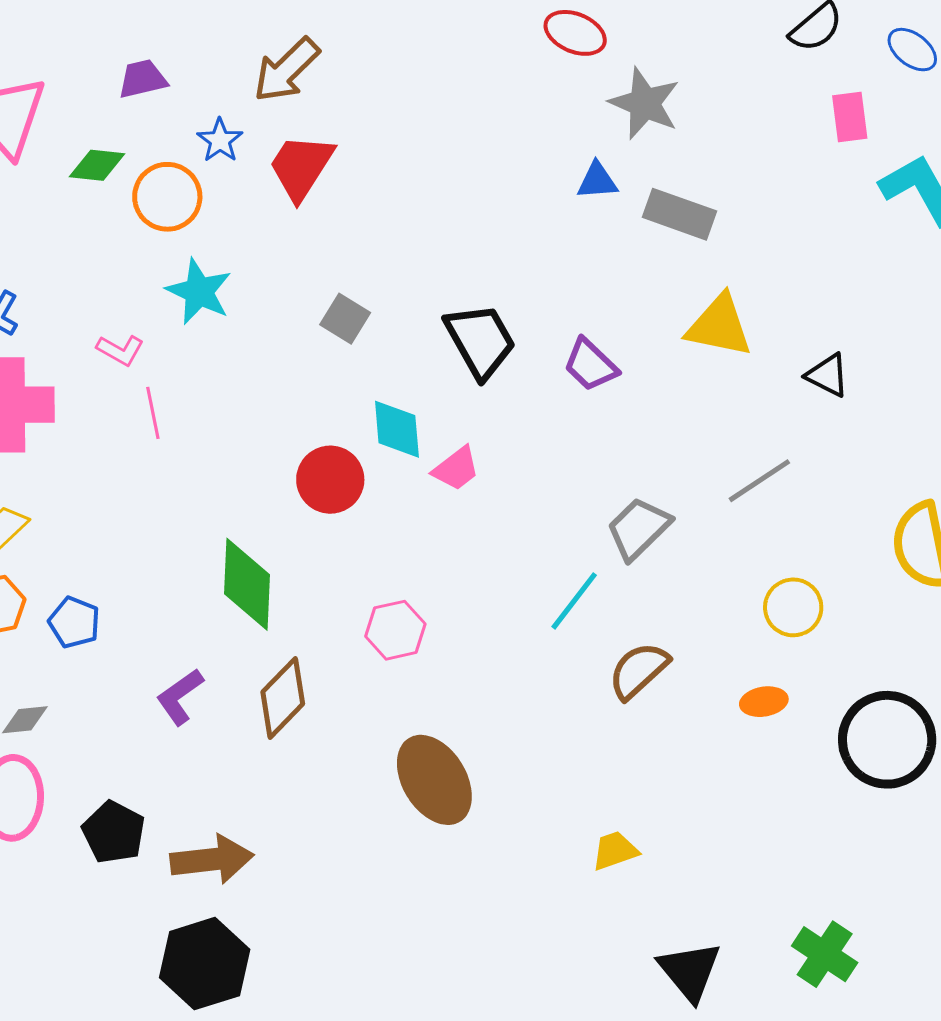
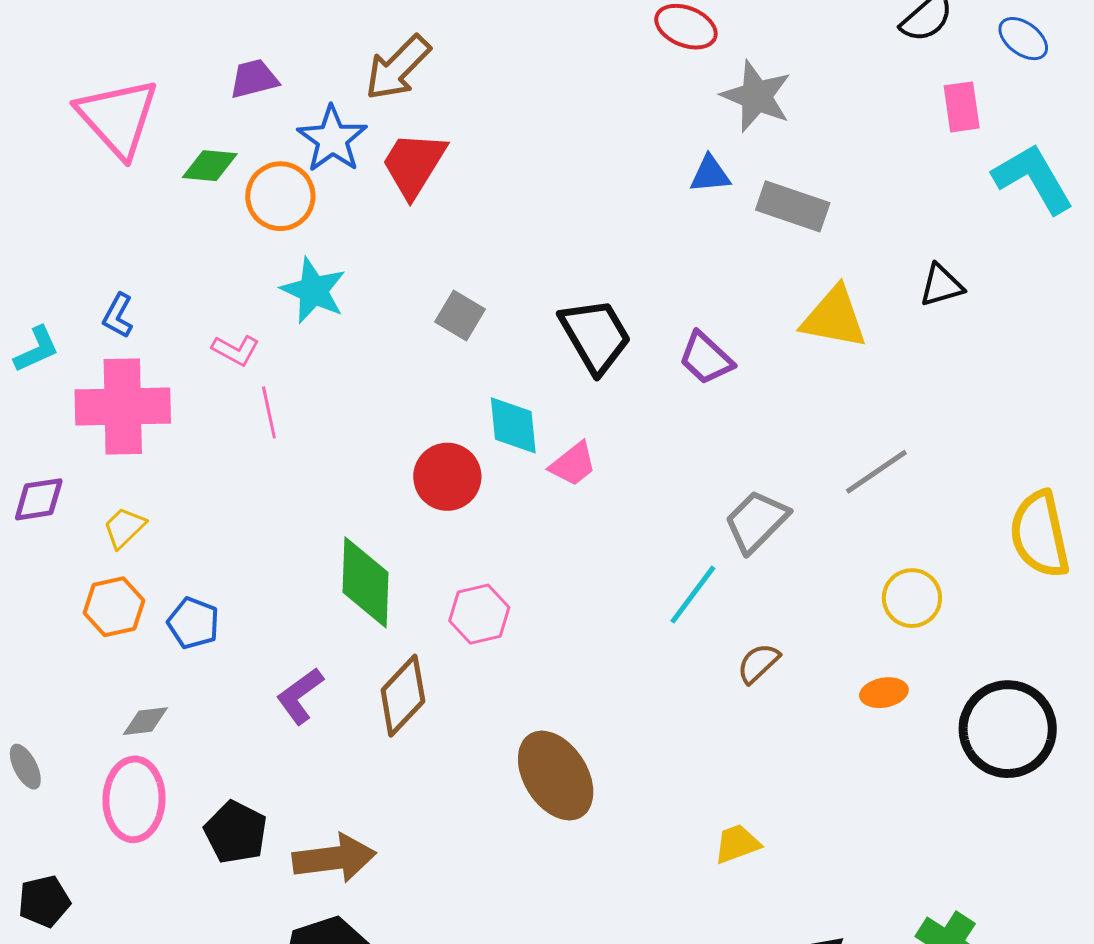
blue star: (220, 140) -> (332, 139), size x1.5
black triangle: (828, 375) -> (941, 285), moved, turned -42
pink hexagon: (395, 630) -> (479, 614), moved
brown semicircle: (639, 670) -> (758, 663), size x0.7

